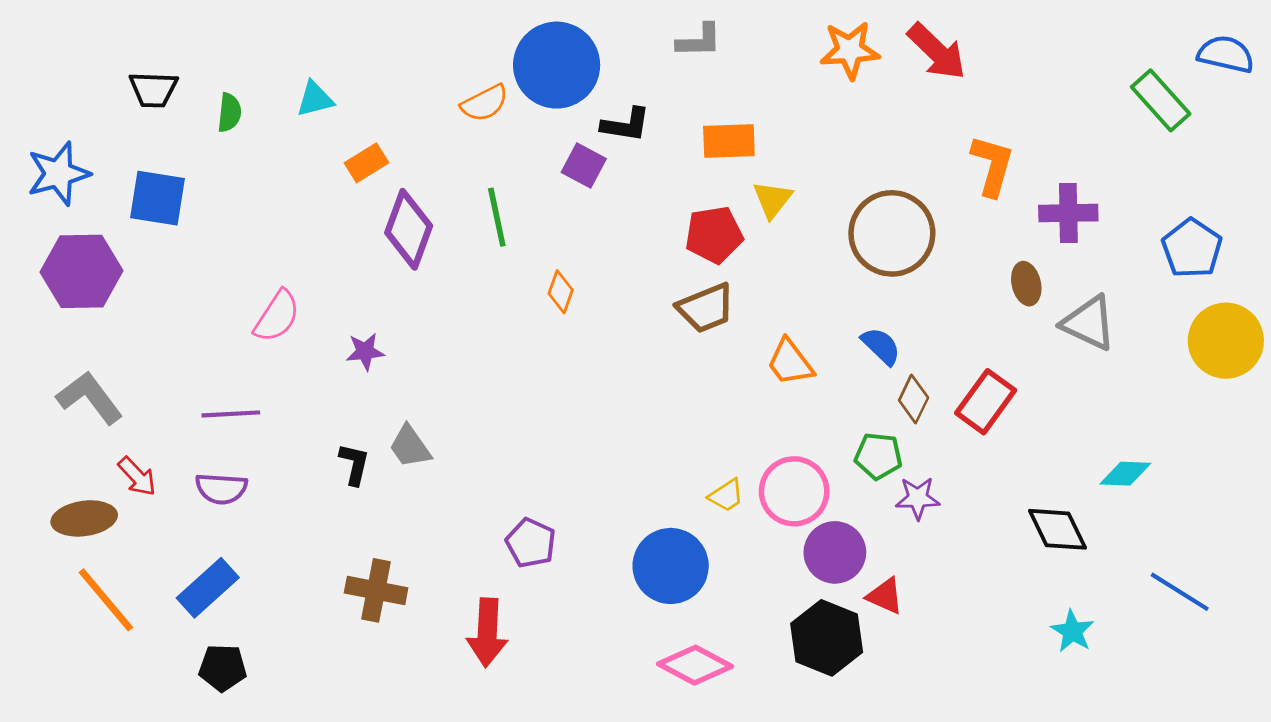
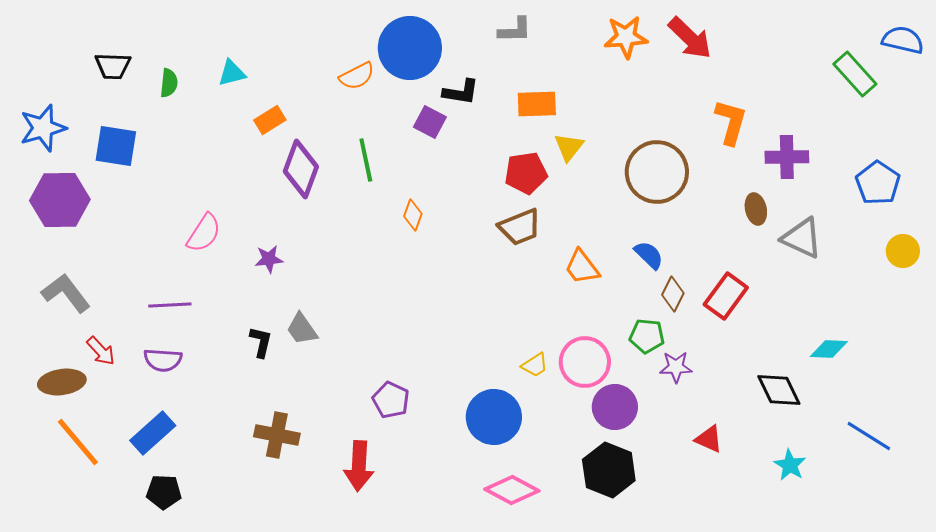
yellow circle: (1226, 341) -> (903, 251), size x0.6
red triangle: (885, 596) -> (709, 439), moved

